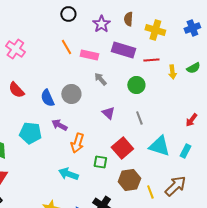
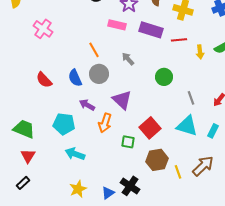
orange line: (66, 47) -> (94, 50), moved
pink rectangle: (89, 55) -> (117, 25), moved
green circle: (136, 85) -> (164, 77), moved
red semicircle: (16, 90) -> (44, 80), moved
purple triangle: (108, 113) -> (122, 100), moved, size x1.5
gray line: (139, 118) -> (191, 98), moved
cyan pentagon: (30, 133) -> (64, 124), moved
cyan arrow: (68, 174) -> (75, 154), moved

